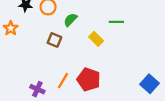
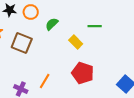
brown square: (54, 40) -> (22, 43), moved, size x1.5
red pentagon: (89, 79) -> (83, 73), moved

